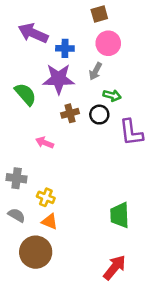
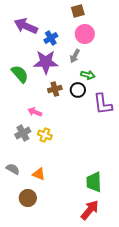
blue cross: (65, 48) -> (51, 38), turned -32
gray cross: (17, 178) -> (23, 133), moved, turned -35
yellow cross: (46, 197) -> (45, 135), moved
green trapezoid: (120, 215) -> (94, 182), moved
brown circle: (36, 252) -> (28, 198), size x0.7

